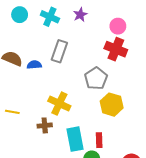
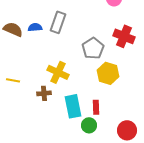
red cross: (116, 49) -> (124, 36), moved
blue semicircle: (34, 65) -> (35, 27), moved

